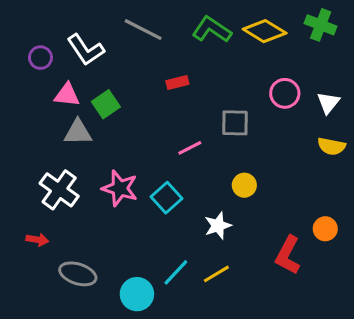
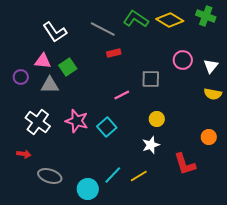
gray line: (143, 30) -> (103, 29), moved
purple circle: (40, 58) -> (21, 77), moved
white star: (218, 226) -> (151, 145), moved
orange circle: (325, 229) -> (209, 137), moved
red L-shape: (288, 255) -> (185, 164), turned -45

